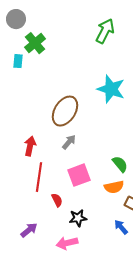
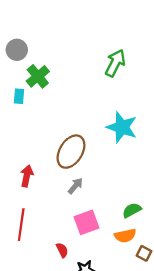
red arrow: (30, 146) -> (27, 176), moved
green semicircle: (120, 164) -> (132, 210), turned -78
red line: (39, 177) -> (21, 225), moved

